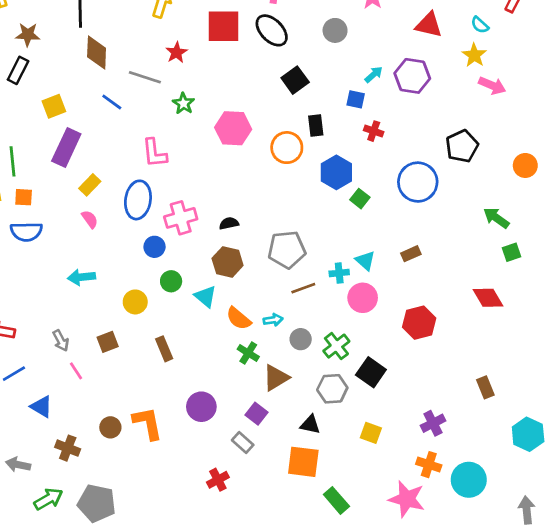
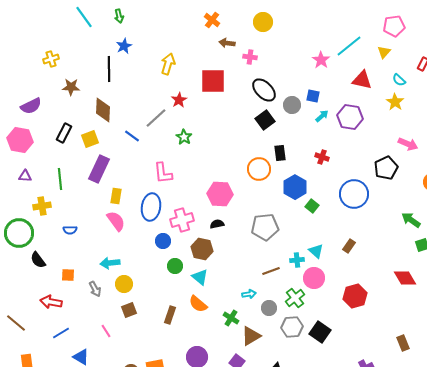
black ellipse: (272, 30) -> (264, 90), moved
gray circle: (335, 30) -> (292, 105), moved
brown diamond: (97, 52) -> (103, 110), moved
black rectangle: (18, 70) -> (64, 133), moved
gray line: (145, 77) -> (156, 118), turned -60
pink arrow: (492, 86) -> (408, 144), moved
blue square: (356, 99) -> (313, 96), moved
pink hexagon: (233, 128) -> (220, 194), moved
yellow rectangle: (90, 185) -> (116, 196), turned -35
orange square: (24, 197) -> (68, 275), moved
pink semicircle: (90, 219) -> (116, 221), size x1.5
blue semicircle: (26, 232) -> (70, 230), size x0.6
gray pentagon: (287, 250) -> (265, 227), moved
brown rectangle: (411, 254) -> (349, 246), turned -32
brown hexagon: (228, 262) -> (202, 249), moved
yellow circle: (135, 302) -> (124, 284), moved
orange semicircle: (239, 318) -> (198, 304), moved
gray arrow: (61, 341) -> (95, 289), moved
green cross: (336, 346) -> (295, 298), moved
brown rectangle: (164, 349) -> (170, 315), turned 42
gray hexagon: (332, 389) -> (292, 327), moved

